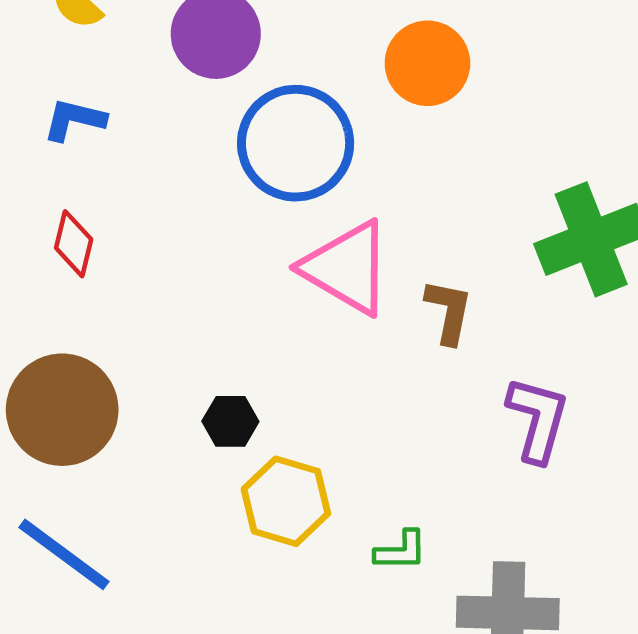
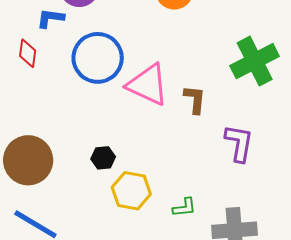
blue L-shape: (74, 120) -> (50, 18), moved
blue circle: (296, 143) -> (98, 58), moved
red diamond: (74, 244) -> (28, 53), moved

